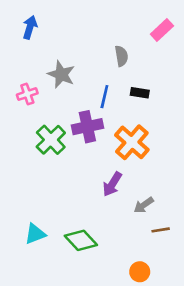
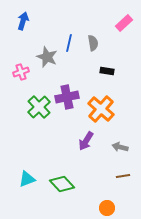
blue line: (104, 97) -> (69, 43), moved
gray arrow: (144, 205) -> (120, 147), moved, turned 49

